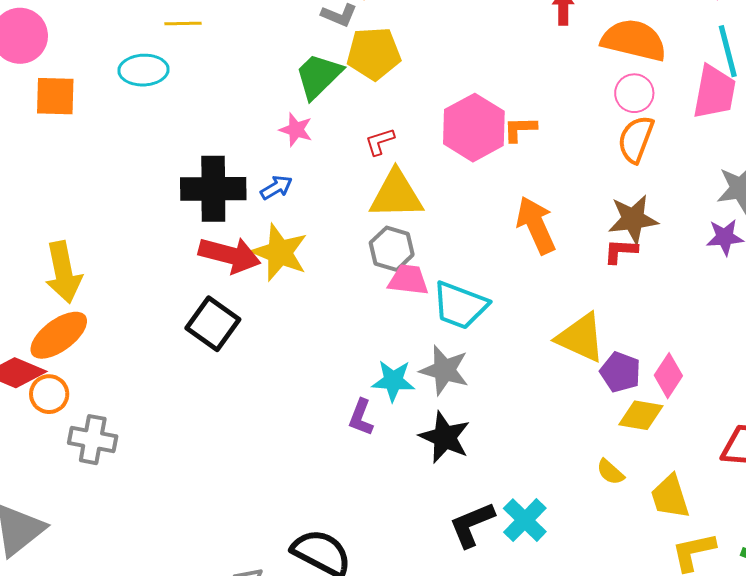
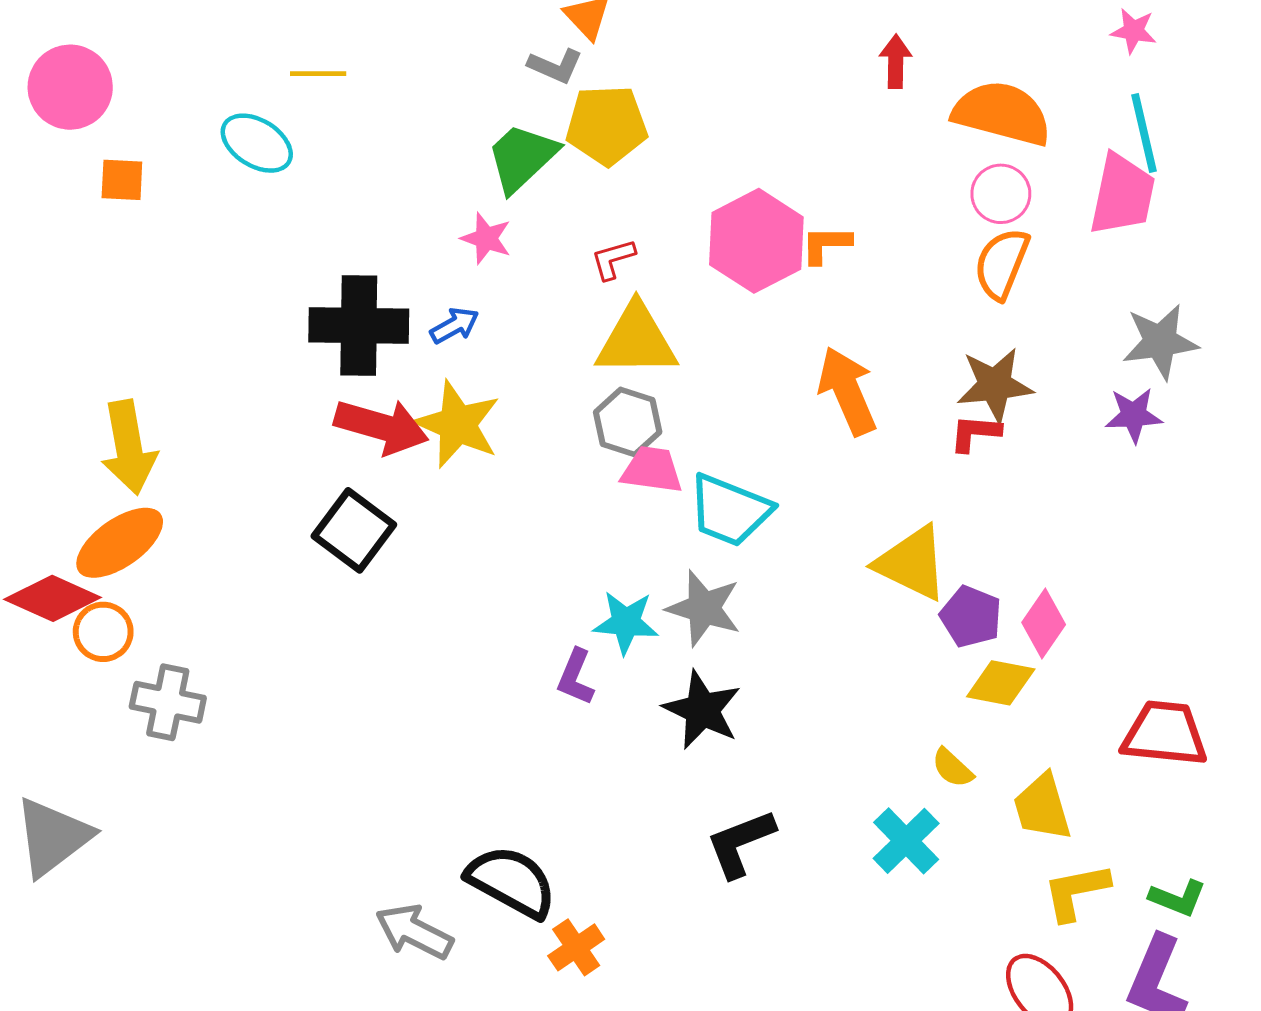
cyan ellipse: (144, 70) -> (257, 143), turned 33
orange square: (55, 96) -> (122, 180), size x0.7
cyan cross: (525, 520) -> (906, 841), moved

